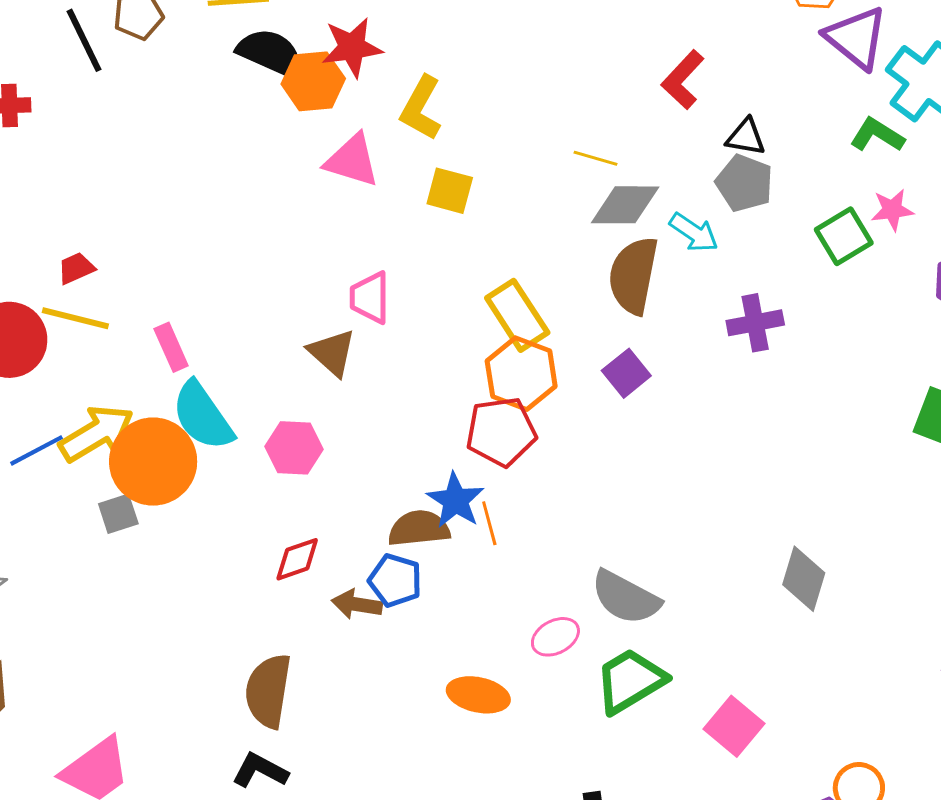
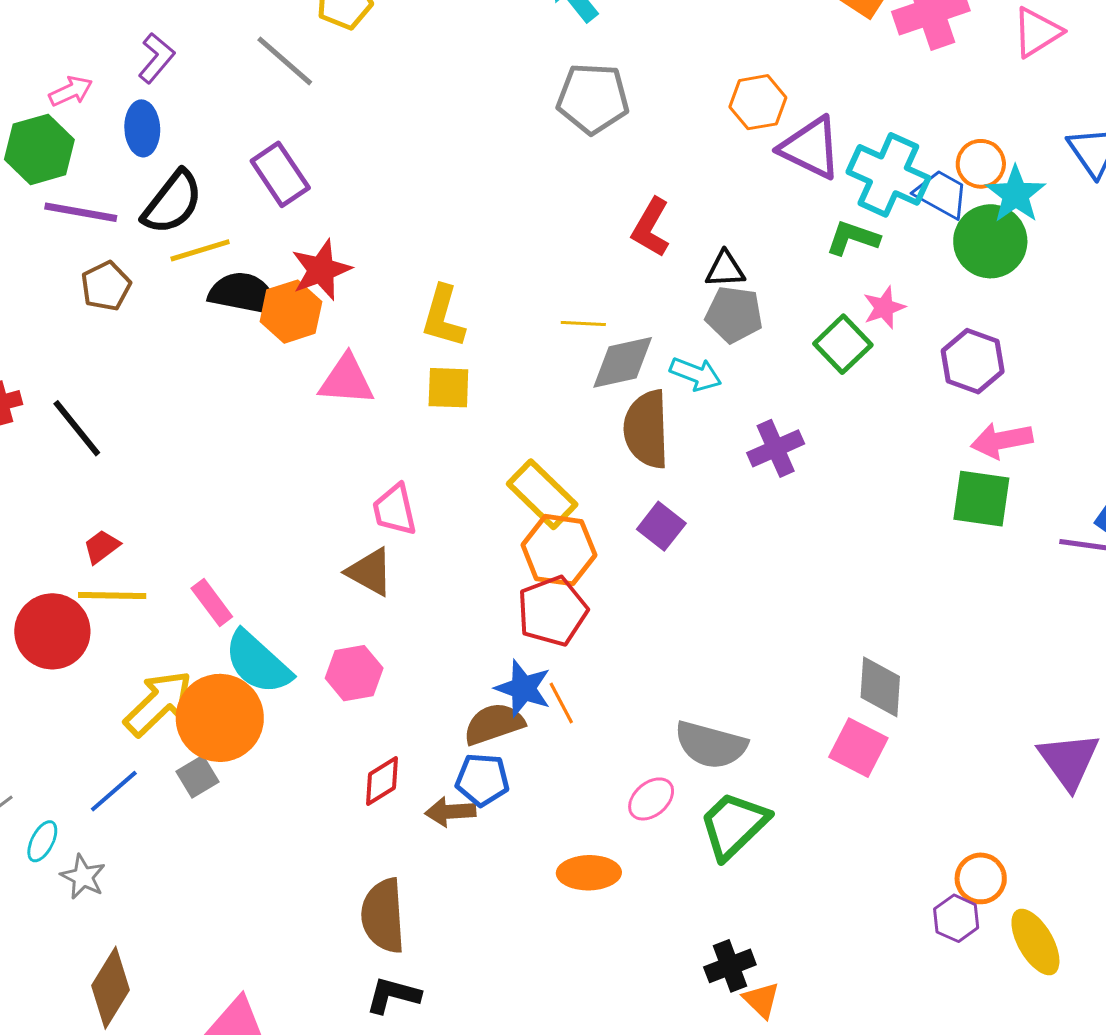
black line: (84, 40) -> (77, 428), moved
yellow L-shape: (421, 108) -> (443, 317), moved
blue line: (36, 450) -> (114, 791), moved
pink square: (734, 726) -> (858, 748), moved

